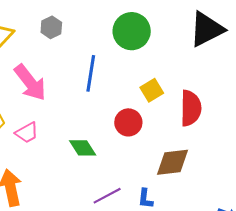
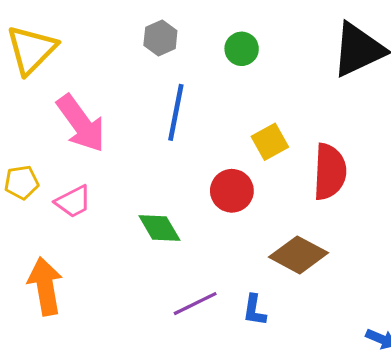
gray hexagon: (51, 27) -> (160, 38), moved
green circle: (132, 31) -> (242, 49), size x0.6
brown diamond: (173, 162) -> (299, 255), turned 33

